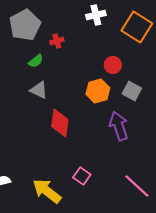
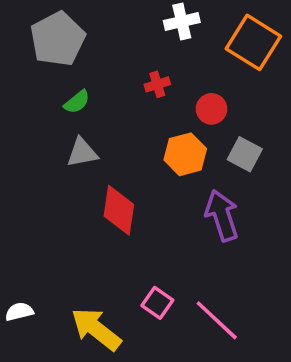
red cross: (57, 41) -> (157, 84), moved
gray triangle: (39, 90) -> (82, 153), turned -36
pink line: (137, 186) -> (217, 320), moved

